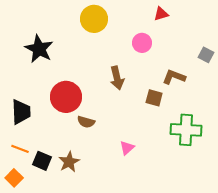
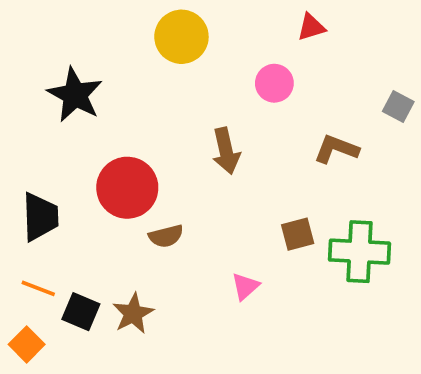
brown square: (154, 98) -> (298, 234), moved, turned -30
brown semicircle: (86, 122) -> (166, 236), turned -30

